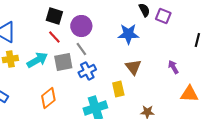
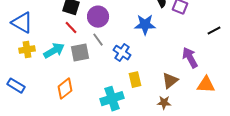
black line: (197, 40) -> (214, 31), turned 48
brown triangle: (133, 67) -> (170, 81), moved, turned 30
purple arrow: (173, 67) -> (190, 58), size x1.5
blue cross: (87, 71) -> (122, 53), moved, turned -30

